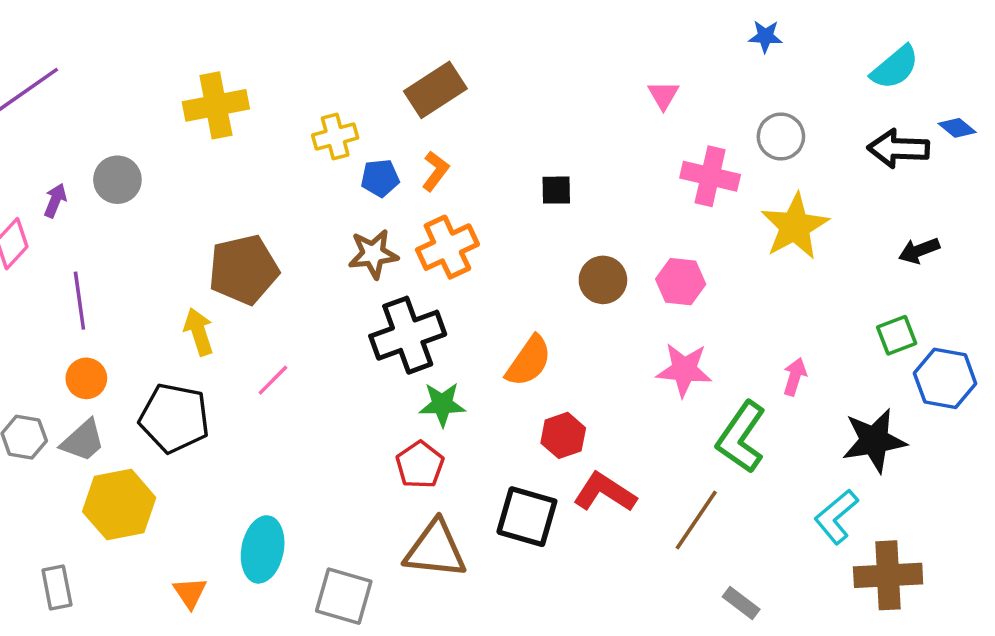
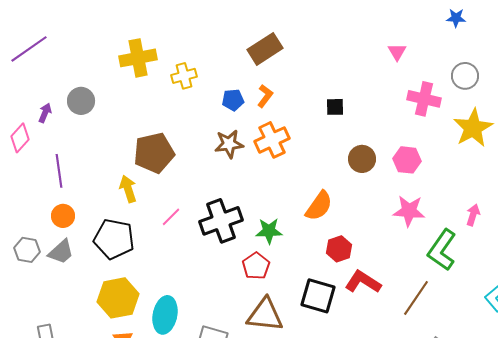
yellow cross: (335, 136) -> (184, 76), moved
black cross: (408, 335) -> (221, 221), moved
yellow hexagon: (119, 505) -> (118, 298), moved

